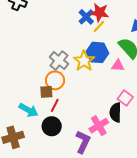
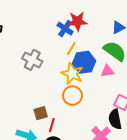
yellow line: (99, 27) -> (71, 49), moved
gray cross: (59, 61) -> (32, 60), moved
orange circle: (55, 80) -> (73, 96), moved

